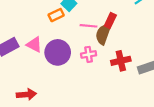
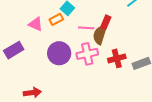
pink triangle: (34, 45) -> (36, 24), moved
pink cross: (89, 54) -> (87, 54), size x1.5

